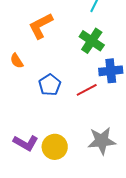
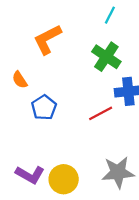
blue pentagon: (50, 85) -> (44, 108), moved

